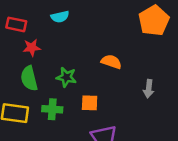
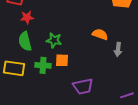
orange semicircle: (111, 62) -> (100, 34), moved
orange square: (90, 103) -> (62, 60), moved

